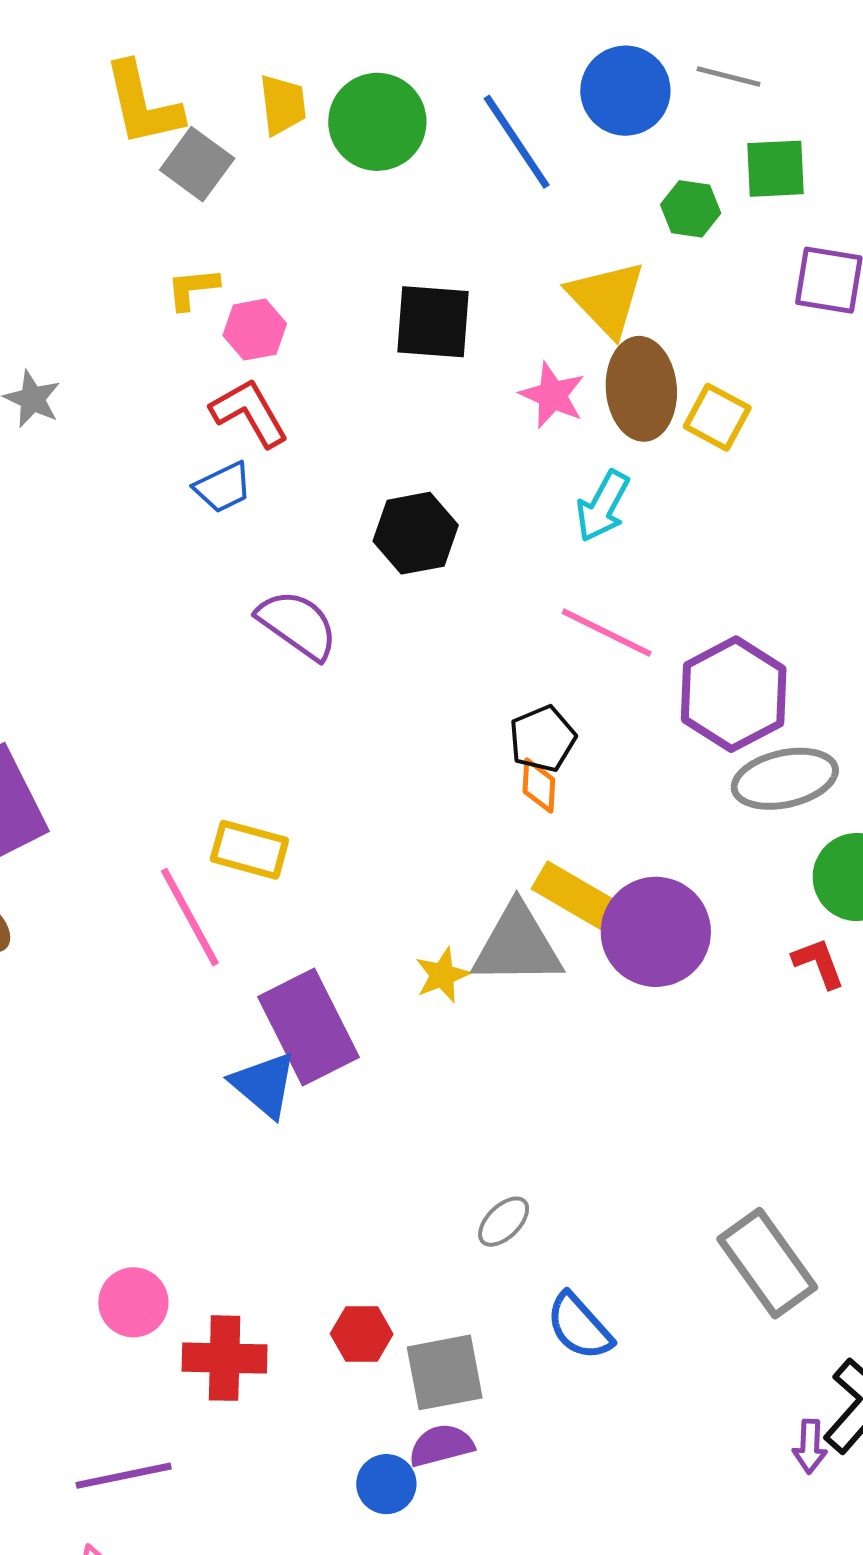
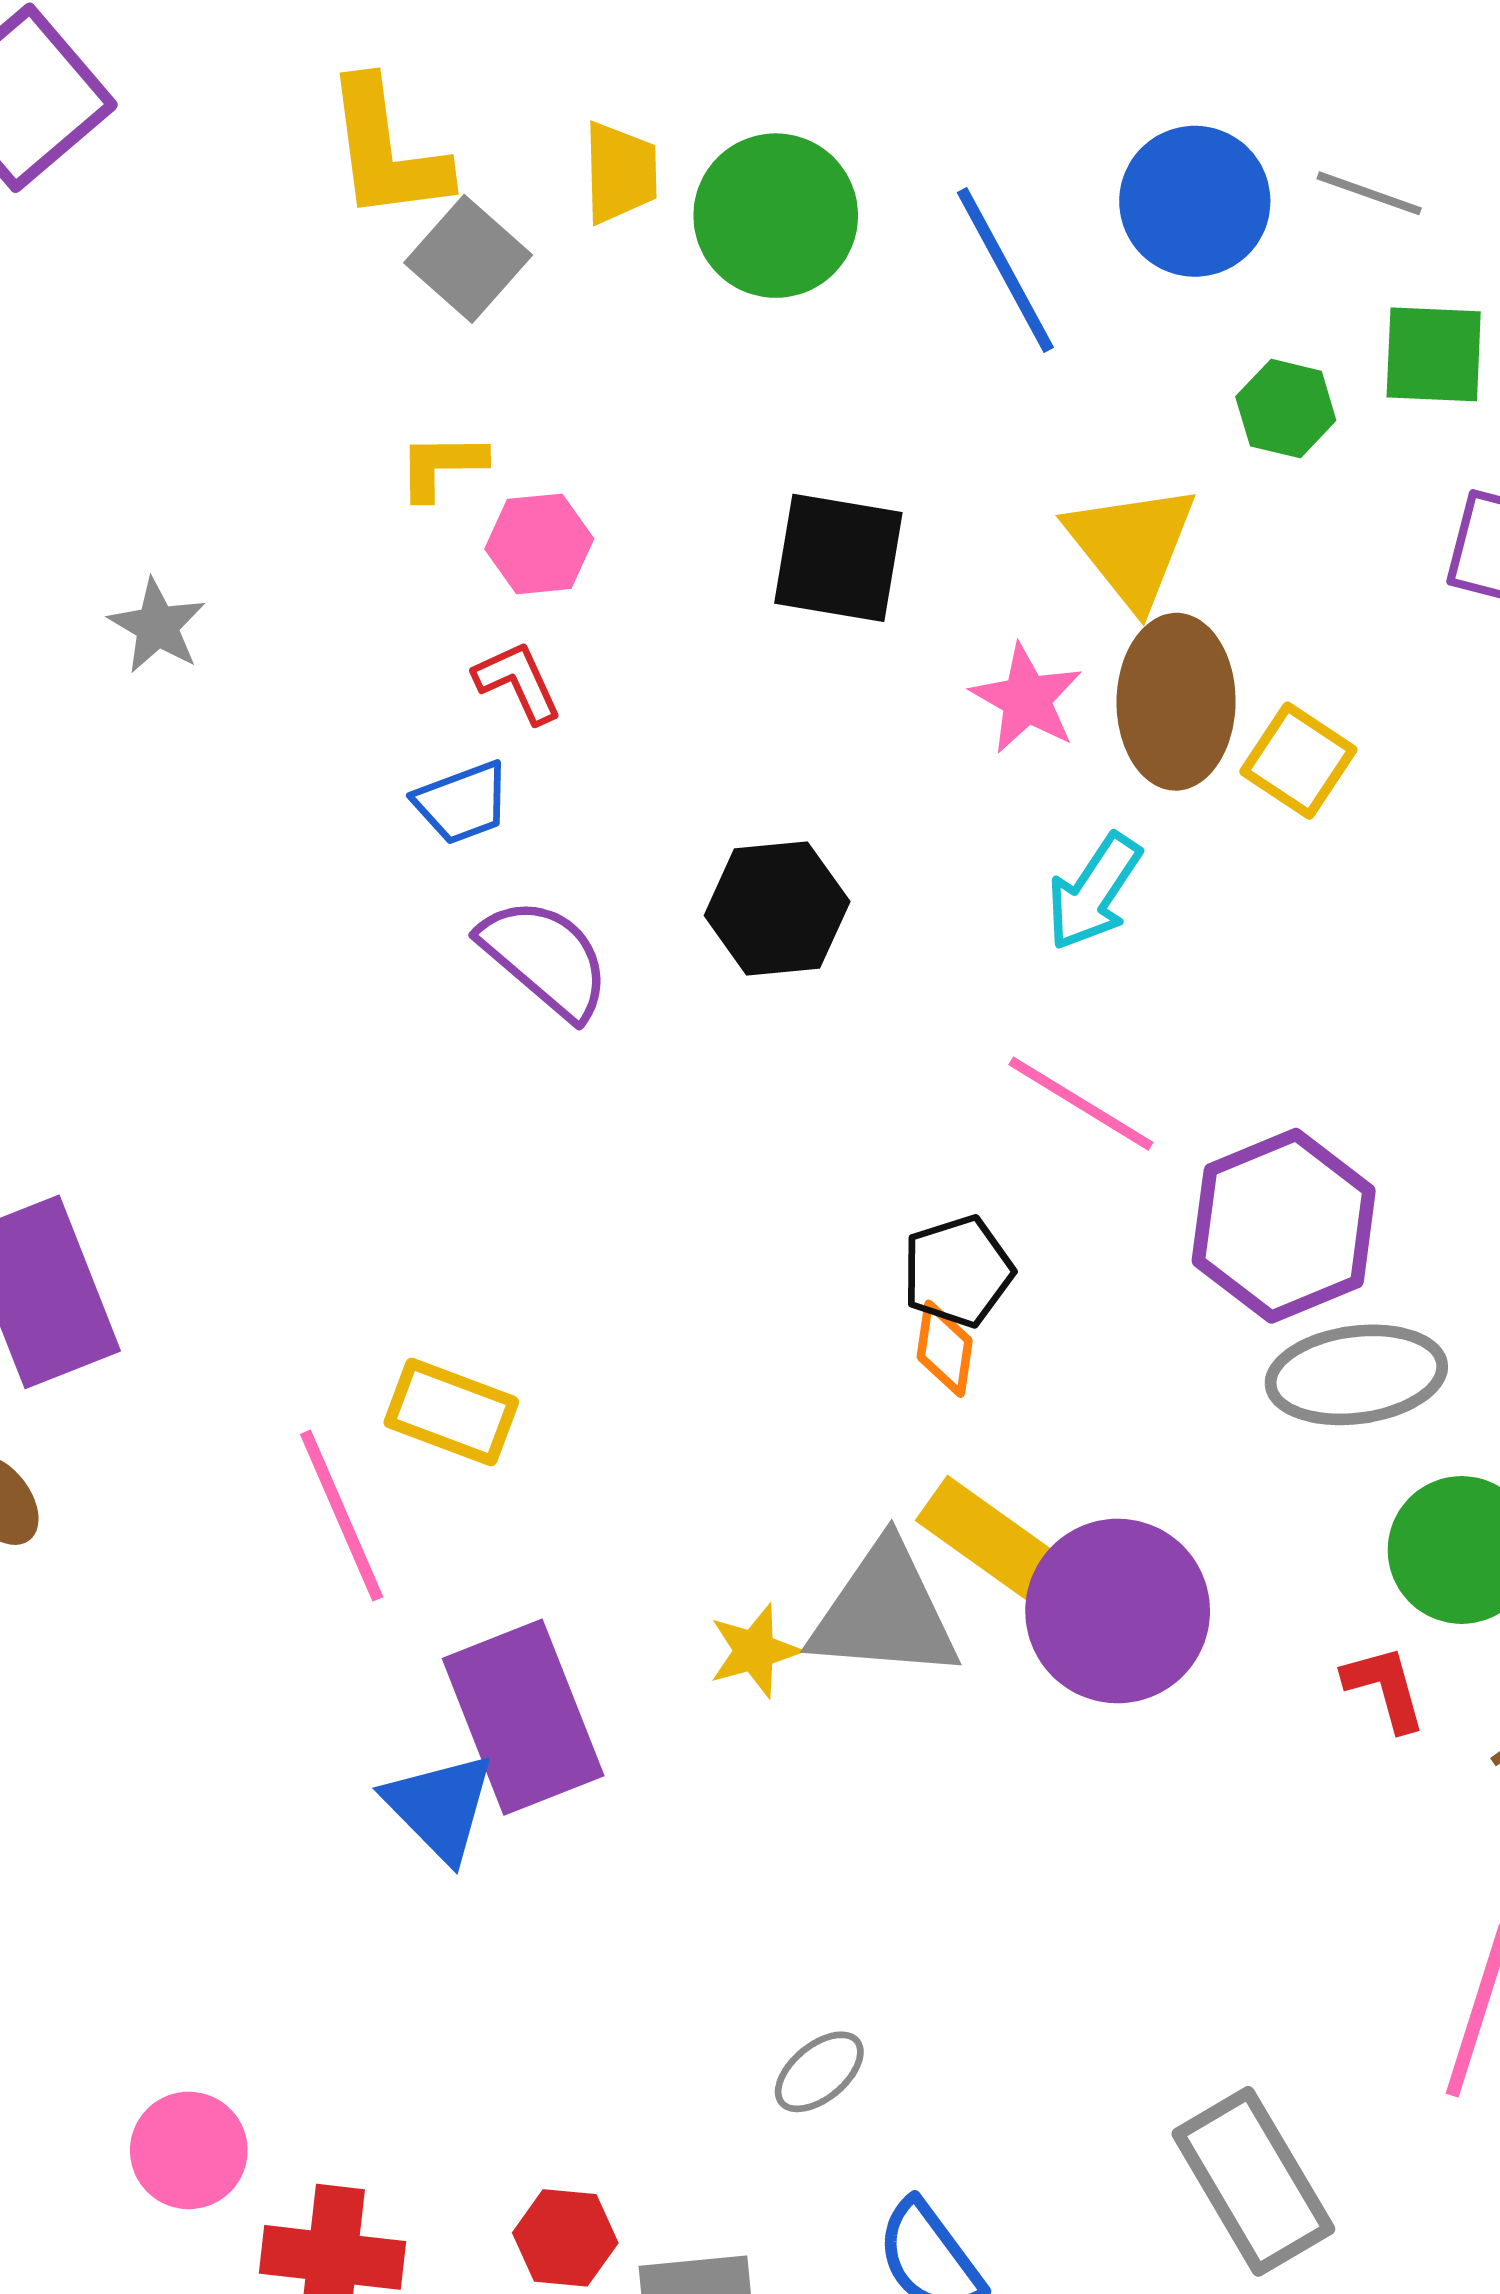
red L-shape: (249, 413) -> (518, 682), size x0.7
purple semicircle: (297, 625) -> (545, 958), moved

